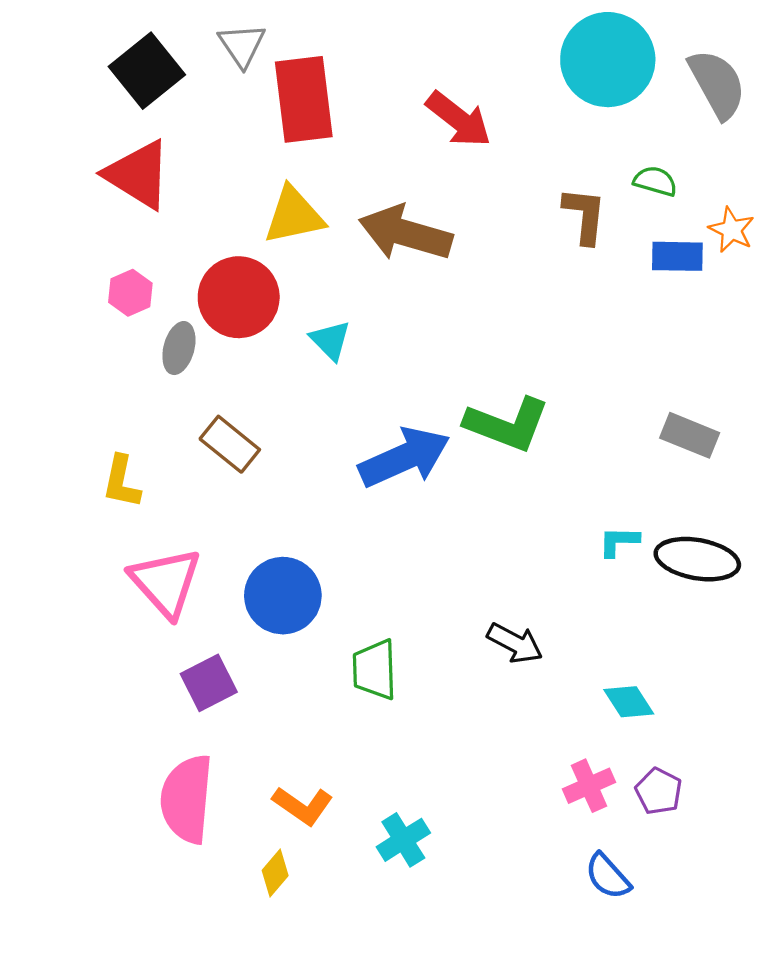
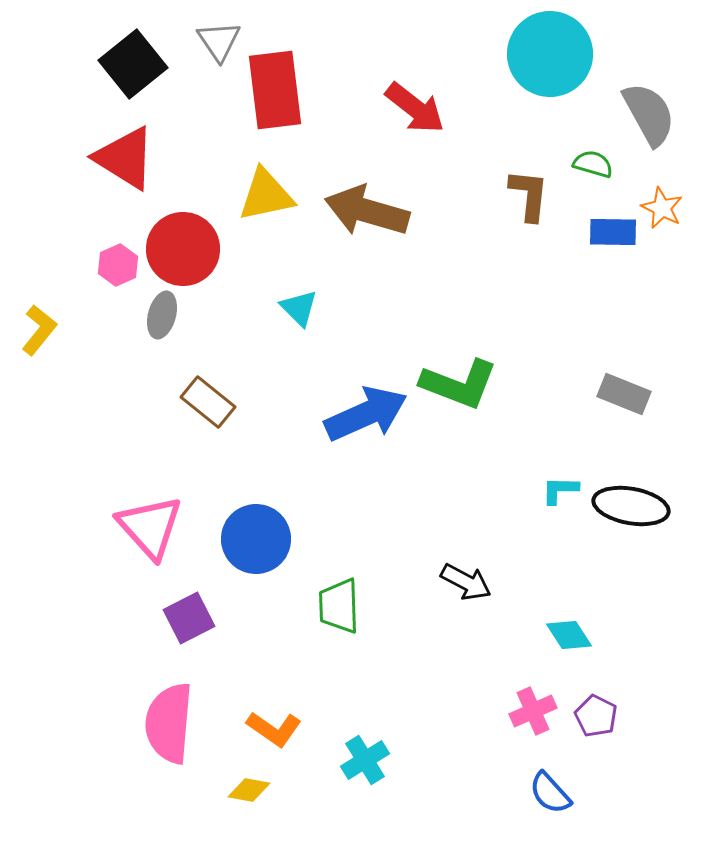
gray semicircle: (717, 84) -> (649, 114), moved
red circle: (239, 297) -> (183, 249), moved
yellow L-shape: (121, 482) -> (39, 330), moved, turned -153
yellow diamond: (275, 873) -> (249, 790), turned 60

